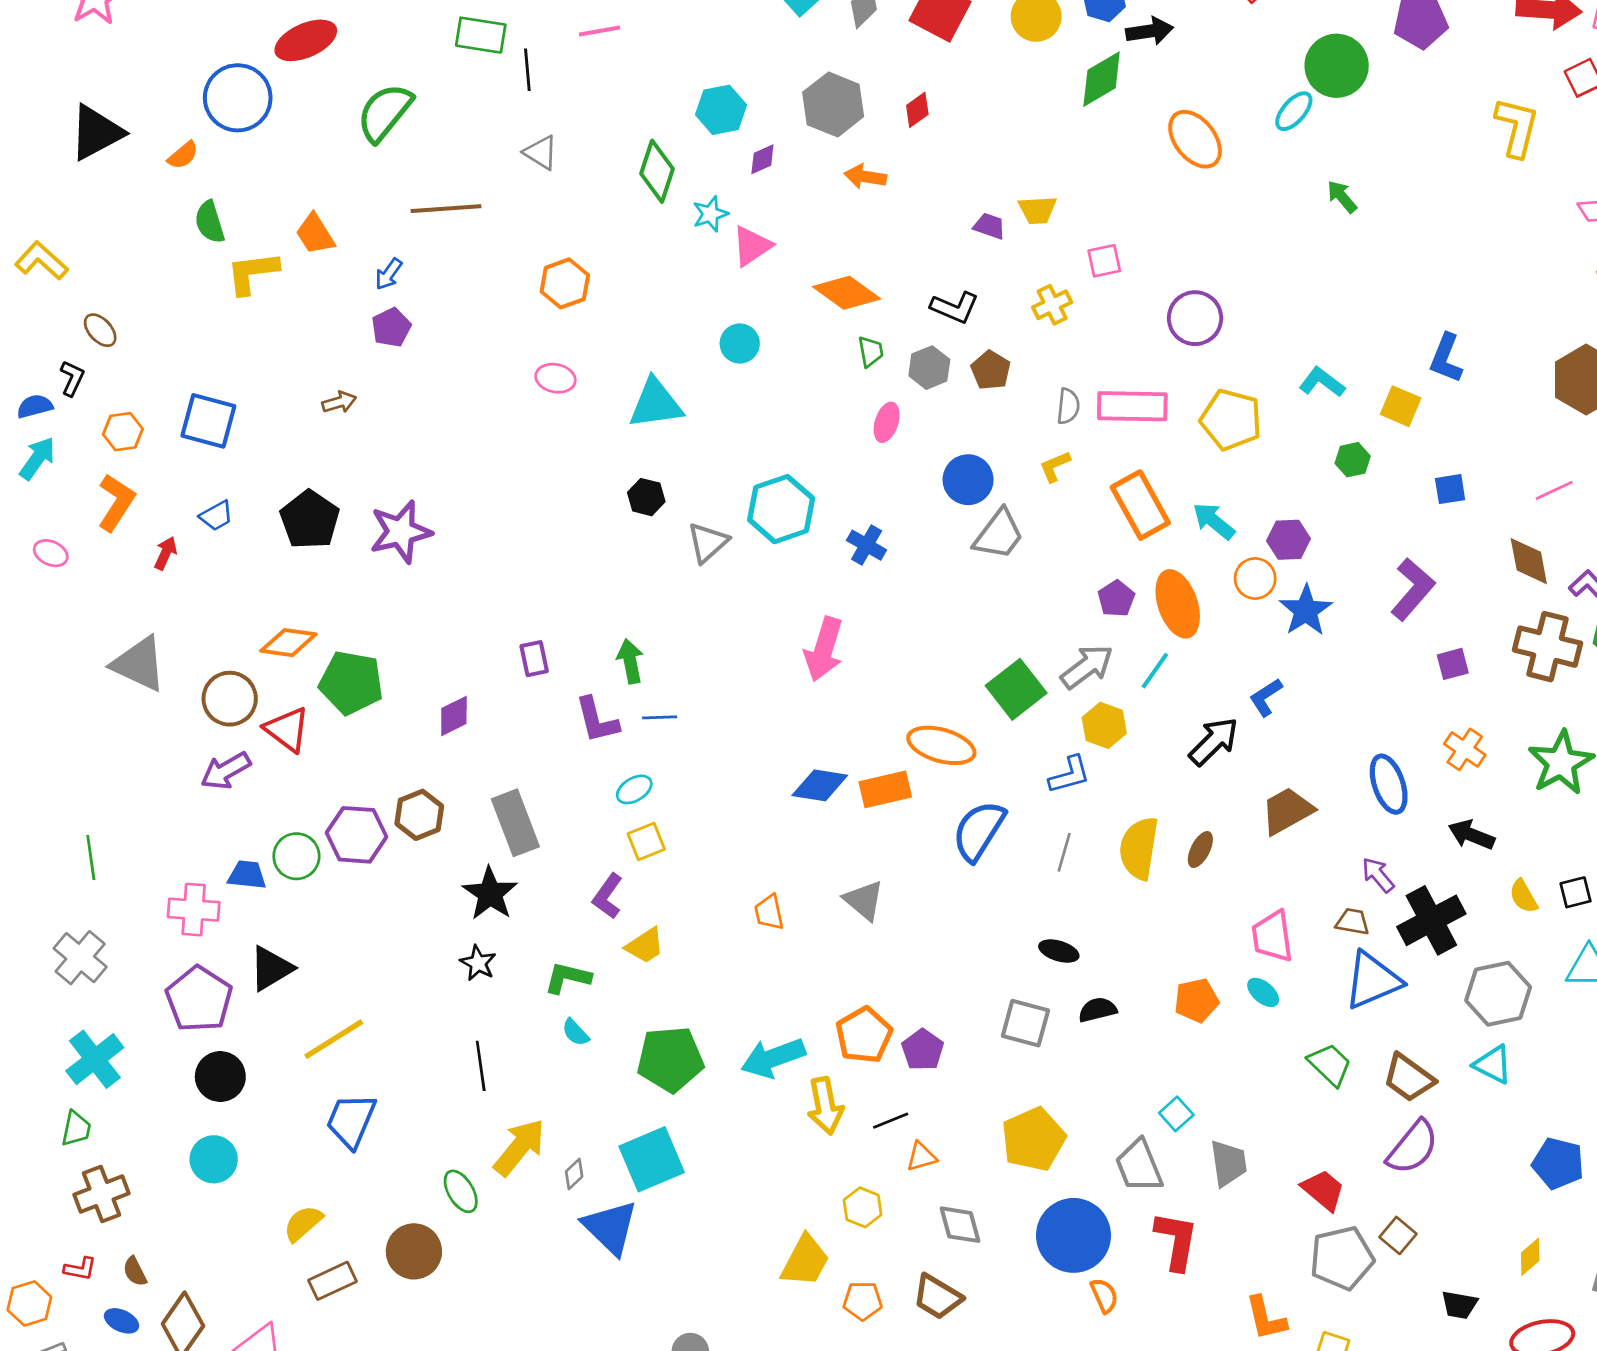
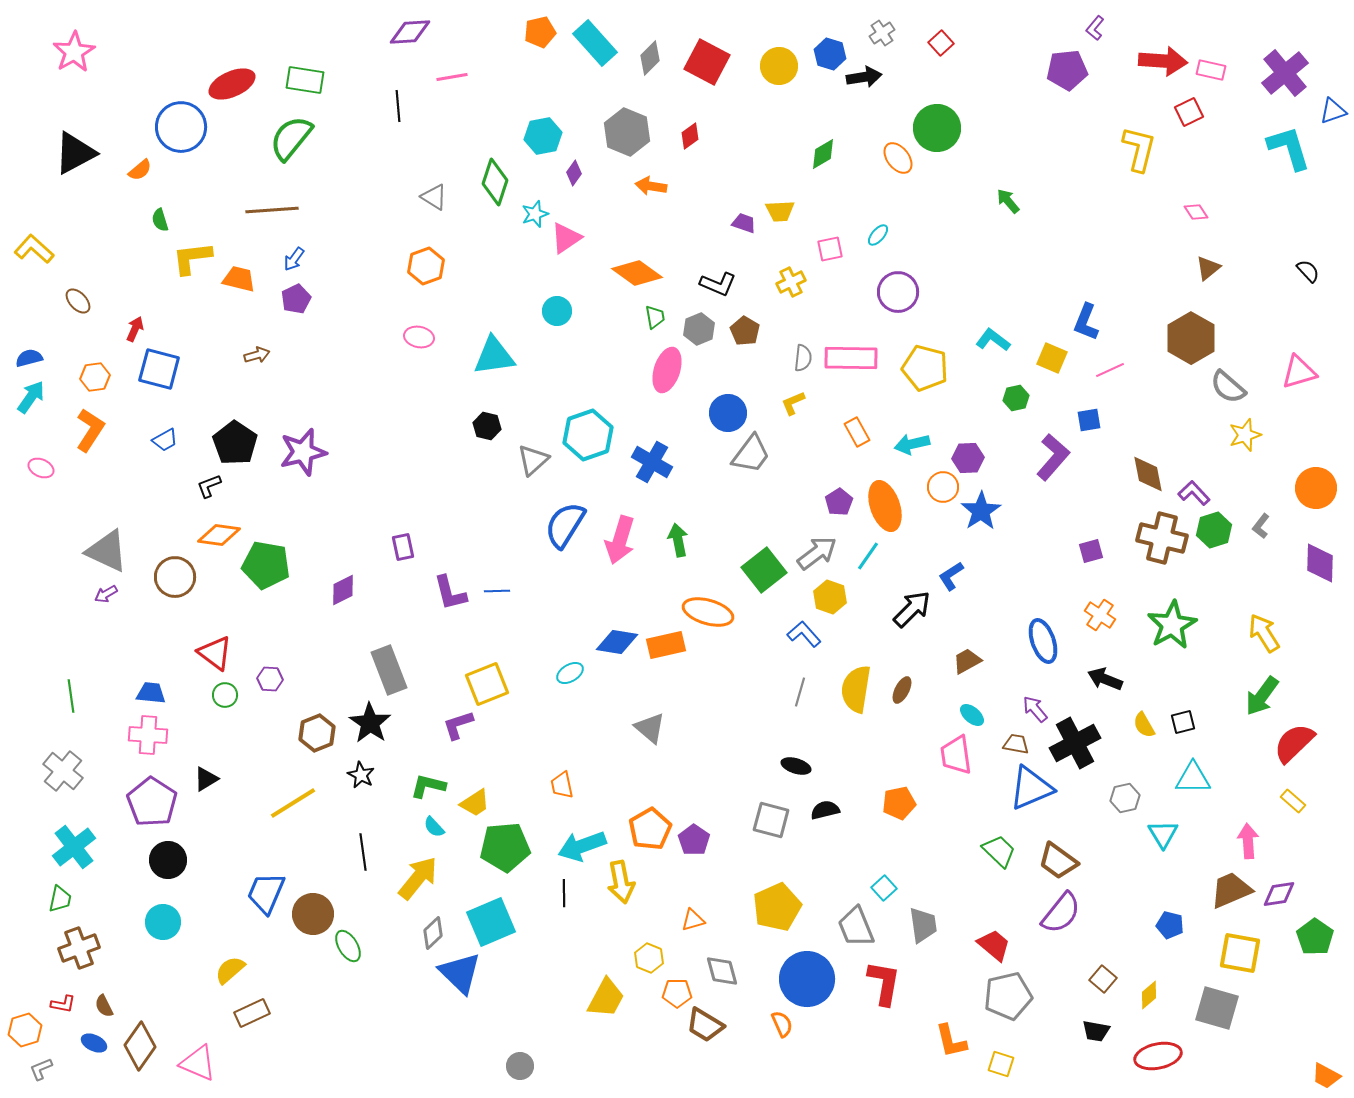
green rectangle: (481, 35) -> (305, 80), moved
green circle: (1337, 66) -> (937, 128), moved
green diamond: (1102, 79) -> (823, 154), moved, size x0.7
cyan ellipse: (1294, 111) -> (878, 235), moved, size x0.7
orange ellipse: (1195, 139) -> (898, 158), size x0.7
gray triangle: (541, 153) -> (434, 197), moved
purple diamond: (762, 159) -> (574, 173), turned -30
brown line: (446, 209) -> (272, 210), moved
green semicircle: (210, 222) -> (160, 220), size x0.7
orange trapezoid: (315, 234) -> (239, 279), moved, turned 136
black L-shape: (72, 378) -> (209, 486), moved, turned -136
pink ellipse: (887, 422) -> (667, 370), size x1.5
pink line: (1554, 490) -> (1110, 370), moved
orange rectangle: (1140, 505) -> (857, 432), size x0.6
cyan arrow: (1214, 521) -> (912, 444), turned -52
blue cross: (867, 545) -> (652, 462), size x1.4
red arrow: (166, 553) -> (135, 329), moved
purple L-shape: (1413, 589) -> (1053, 457), moved
green arrow: (630, 661) -> (678, 540), moved
red triangle: (287, 729) -> (215, 653), moved
purple arrow: (226, 771) -> (106, 594), moved, size x0.6
blue L-shape: (1070, 775) -> (804, 634), turned -116
cyan ellipse: (634, 789) -> (570, 673), moved
brown trapezoid: (1287, 811) -> (967, 661), size x0.7
brown hexagon: (419, 815) -> (317, 733), moved
blue semicircle: (979, 831) -> (565, 525), moved
purple hexagon: (357, 835) -> (270, 679), size x0.6
yellow square: (646, 842) -> (487, 684), size x1.5
green circle: (296, 856) -> (225, 695), size x0.7
blue trapezoid: (247, 875) -> (151, 693), moved
purple L-shape: (608, 896) -> (458, 725), turned 36
orange trapezoid: (769, 912) -> (562, 785), moved
yellow trapezoid: (645, 946) -> (475, 803), moved
black triangle: (271, 968) -> (206, 779), size x0.7
cyan ellipse: (1263, 992) -> (972, 715), moved
gray hexagon: (1498, 994) -> (1125, 798), size x0.6
yellow line: (334, 1039) -> (293, 803), moved
cyan triangle: (1493, 1064) -> (1163, 834), moved, turned 32
black line: (891, 1121) -> (564, 893), moved, turned -68
yellow arrow: (519, 1147) -> (418, 878), moved
blue pentagon: (1558, 1163) -> (1170, 925), size x0.7
gray diamond: (574, 1174) -> (433, 933), size x1.4
brown square: (1398, 1235) -> (1103, 979), moved
brown circle: (414, 1251) -> (313, 914), moved
orange semicircle: (1104, 1295) -> (782, 1024), moved
orange pentagon: (863, 1301) -> (677, 993), moved

